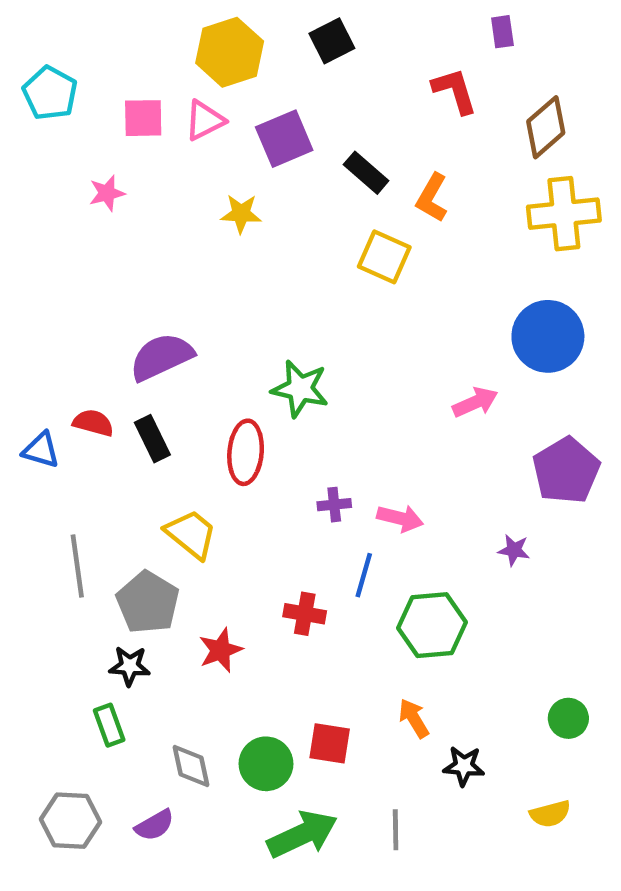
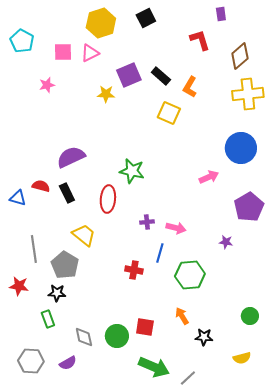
purple square: (284, 139) -> (129, 75), moved
red star: (221, 650) -> (19, 286), moved, turned 30
gray line: (396, 830) -> (188, 378), moved, turned 48
green arrow: (302, 834) -> (154, 367), moved, turned 48

